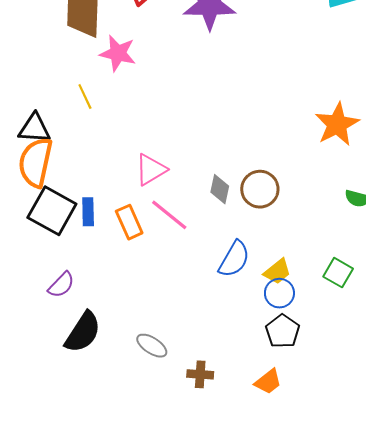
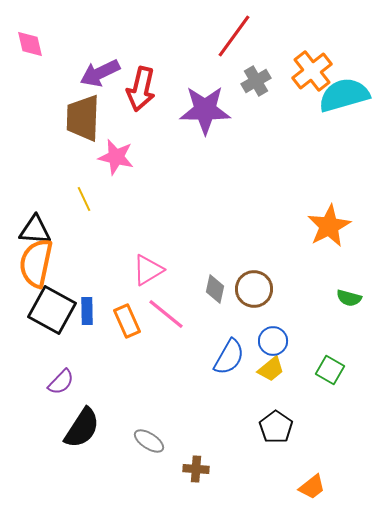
blue circle: (279, 293) -> (273, 341), moved
orange trapezoid: (268, 382) -> (312, 487), moved

